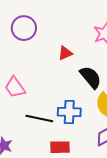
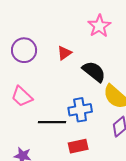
purple circle: (24, 28) -> (24, 50), moved

